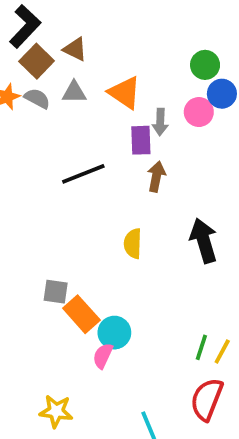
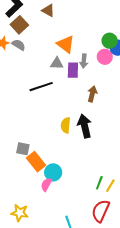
brown triangle: (75, 49) -> (48, 10), moved
green circle: (205, 65) -> (110, 41), moved
gray triangle: (74, 92) -> (57, 63), moved
brown arrow: (156, 177) -> (92, 94), moved
black arrow: (204, 241) -> (85, 126), moved

